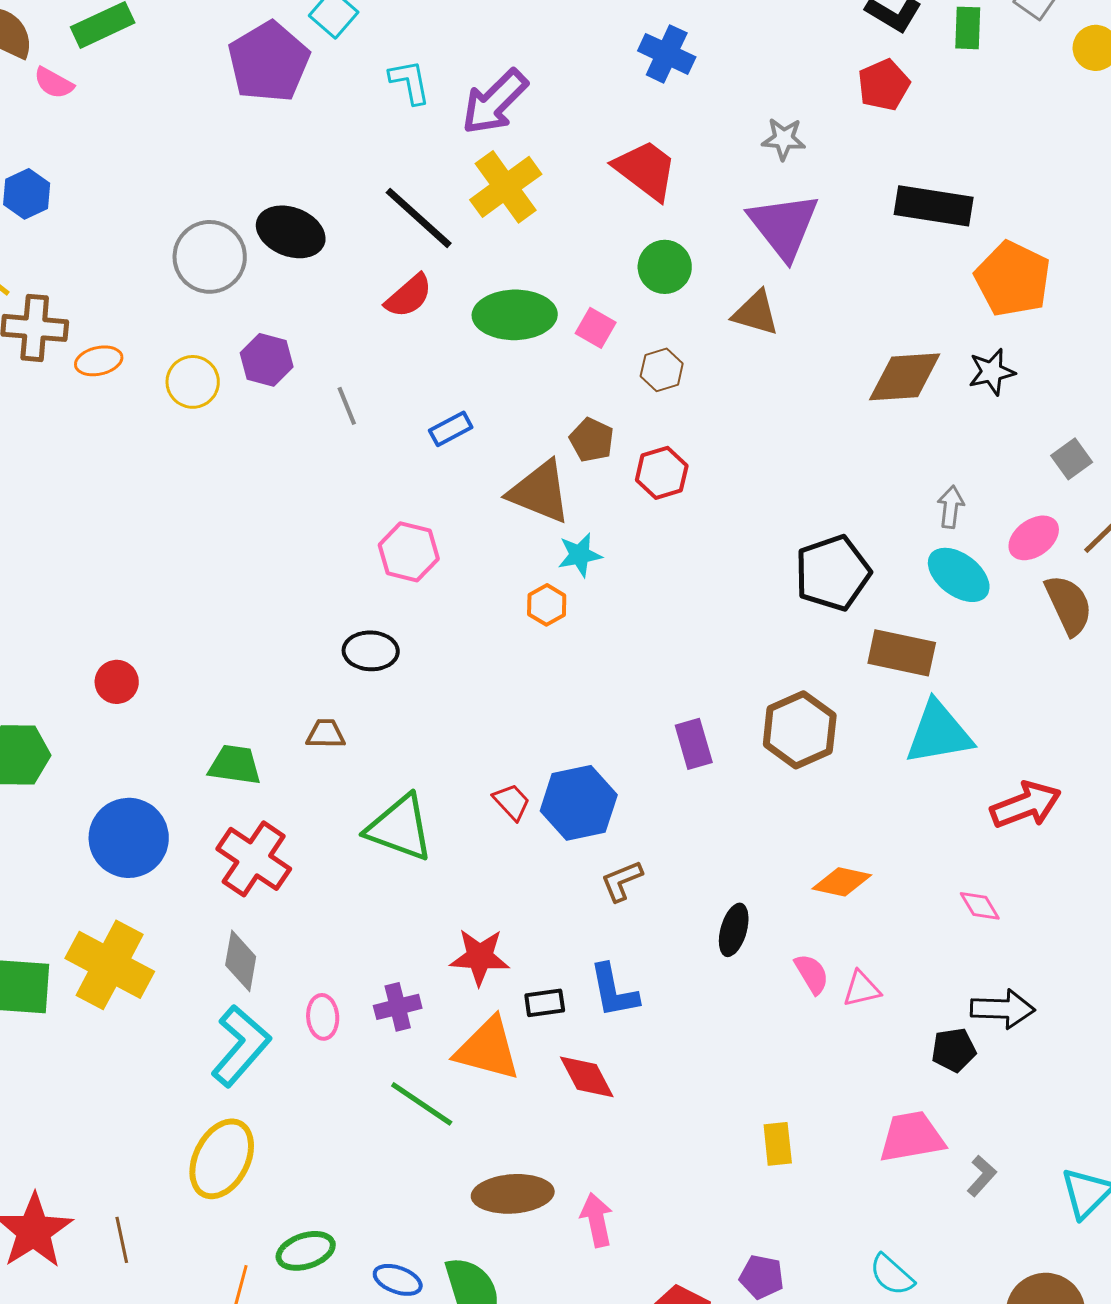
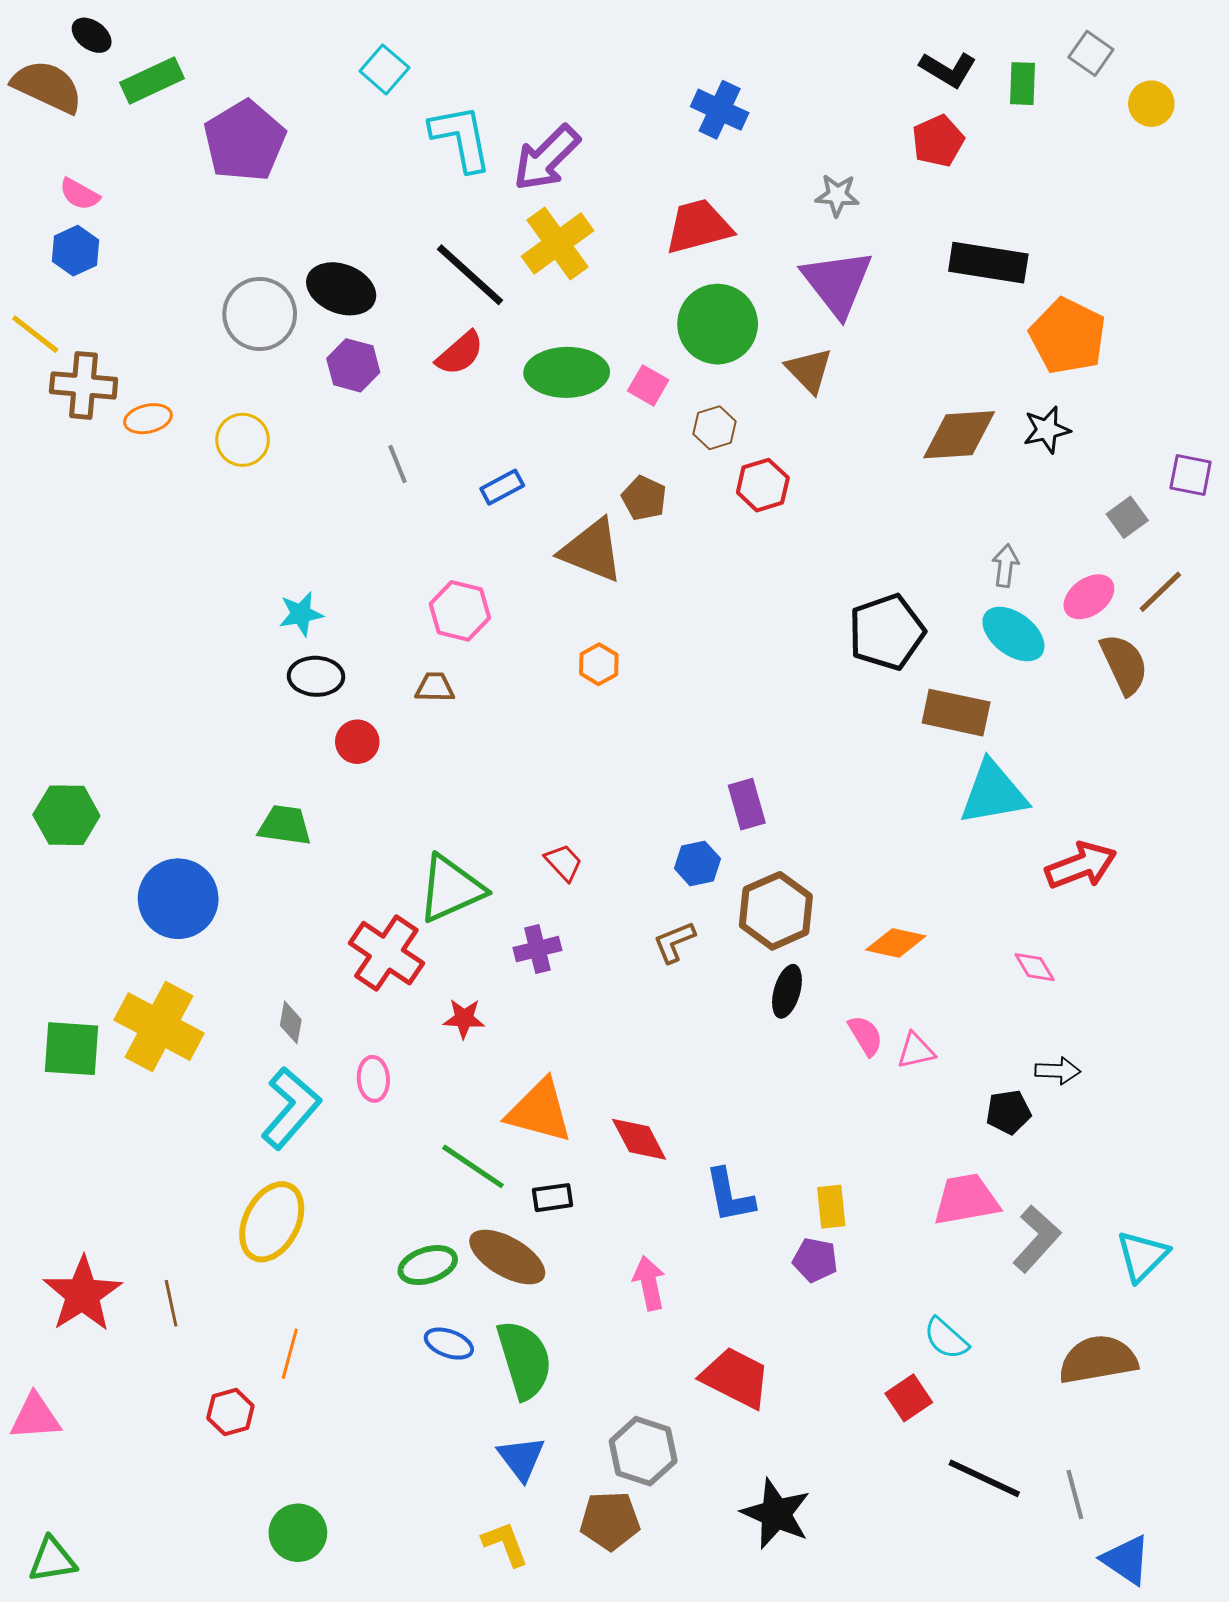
purple pentagon: (269, 62) -> (245, 141), moved
cyan L-shape: (410, 82) -> (461, 138), size x1.5
pink semicircle: (54, 83) -> (80, 194), moved
red trapezoid: (646, 170) -> (698, 226), turned -52
green circle: (665, 267) -> (718, 324), size x1.5
brown triangle: (756, 313) -> (809, 370), turned 30
purple hexagon: (267, 360) -> (353, 365), moved
red hexagon: (662, 473) -> (763, 485), moved
cyan star: (580, 555) -> (301, 614), moved
black ellipse: (371, 651) -> (316, 676), moved
red circle: (117, 682) -> (357, 742), moved
brown hexagon: (800, 730) -> (776, 911), moved
brown trapezoid: (326, 734) -> (435, 687), moved
blue hexagon: (579, 803) -> (697, 863), moved, size x0.6
green triangle: (400, 828) -> (451, 889), turned -44
red cross: (254, 859) -> (386, 953), moved
red star: (480, 957) -> (464, 1018), moved, size x0.7
gray diamond: (241, 961) -> (291, 1022), size x0.7
blue L-shape: (614, 991) -> (730, 1196), moved
black rectangle: (545, 1003) -> (553, 1198), moved
purple cross: (398, 1007) -> (537, 949), moved
black arrow: (1003, 1009) -> (1058, 1071), size x0.7
gray L-shape: (982, 1176) -> (1037, 1239), size x1.6
brown ellipse: (513, 1194) -> (507, 1257), moved, turned 34
green ellipse: (306, 1251) -> (428, 1265), moved
purple pentagon: (762, 1277) -> (815, 1260), moved

